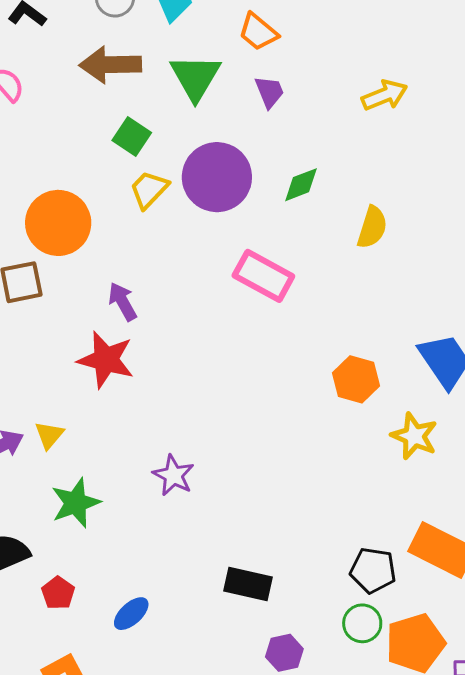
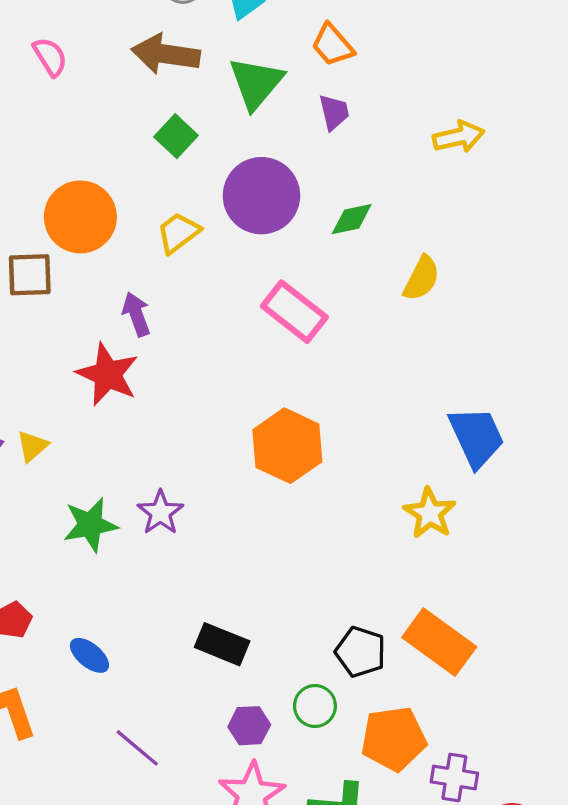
yellow trapezoid: (149, 189) -> (178, 233), moved
orange hexagon: (356, 379) -> (287, 446), moved, size x1.4
green star: (76, 503) -> (90, 525), moved
blue ellipse: (131, 614) -> (89, 655), turned 72
green circle: (362, 623) -> (315, 706), moved

